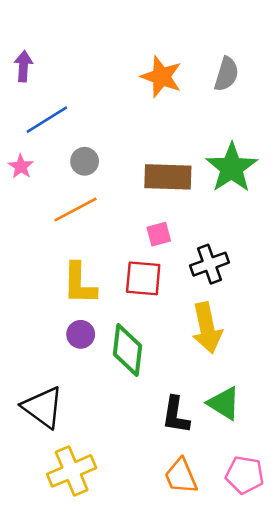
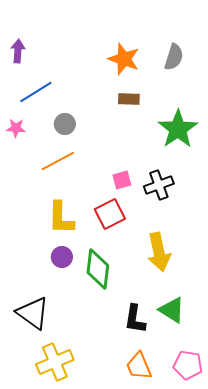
pink star: (21, 166) -> (16, 128), turned -30
brown rectangle: (168, 177) -> (129, 99), moved, size x0.6
black cross: (210, 264) -> (159, 185), moved
red square: (143, 278) -> (110, 214), turned -32

